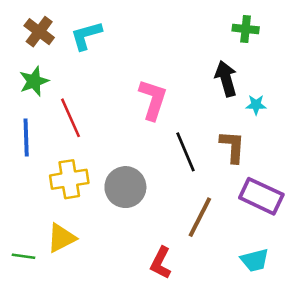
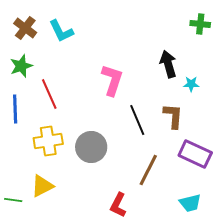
green cross: (246, 29) -> (200, 24), moved
cyan L-shape: (86, 36) -> (61, 31), turned -100

